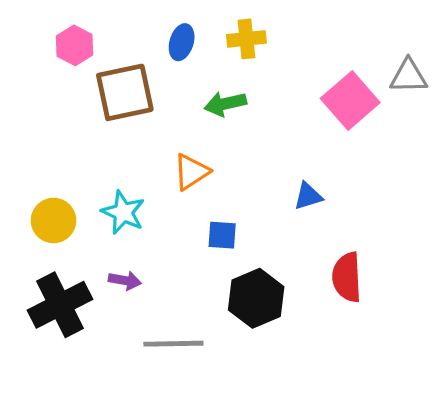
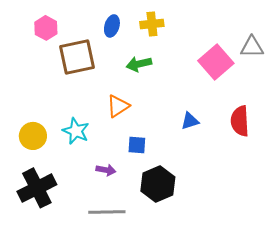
red semicircle: (347, 277) -> (240, 121), moved
purple arrow: (125, 280) -> (106, 170), moved

